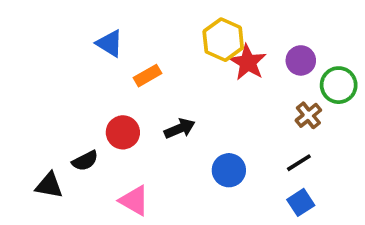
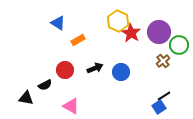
purple circle: (301, 60) -> (159, 32), size x1.5
black line: (299, 163) -> (164, 96), moved
blue circle: (229, 170) -> (121, 72), moved

